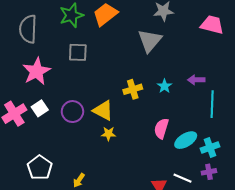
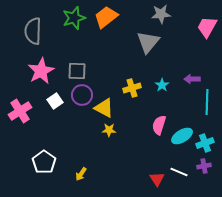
pink trapezoid: (212, 25) -> (207, 27), turned -75
gray square: (78, 52) -> (77, 71), moved
white square: (40, 108) -> (55, 101), moved
purple circle: (72, 112) -> (82, 95), moved

